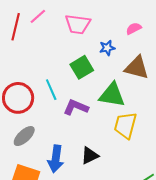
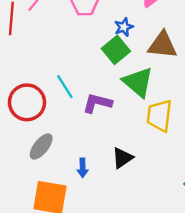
green square: (82, 67) -> (116, 50), moved
green triangle: (112, 95) -> (138, 82), turned 40
blue arrow: (56, 159) -> (83, 168), size x0.6

